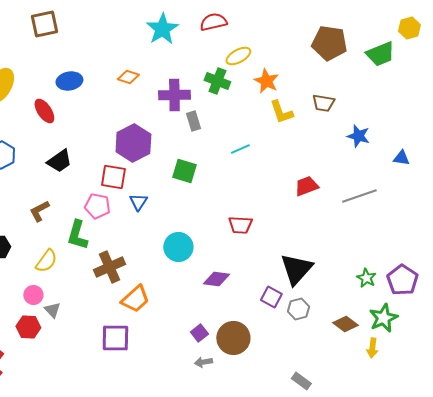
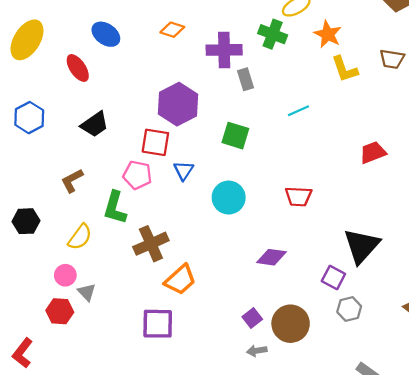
blue ellipse: (69, 81) -> (106, 34), turned 45
cyan circle: (178, 247) -> (229, 198), moved
gray hexagon: (298, 309) -> (349, 309), moved

